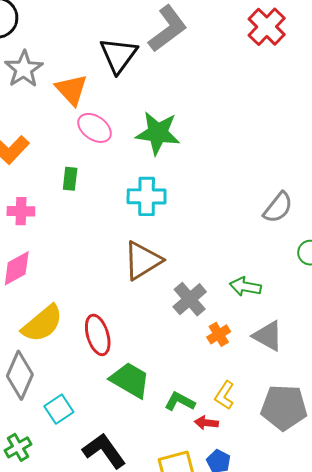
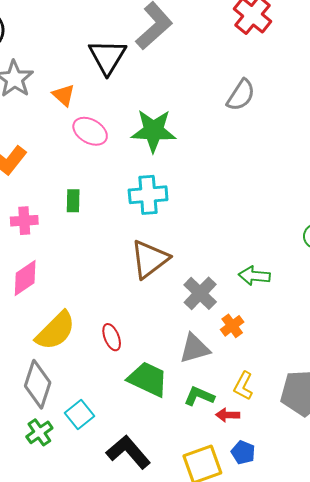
orange triangle: (71, 90) -> (64, 95), size x0.7
green rectangle: (70, 179) -> (73, 201), moved
gray semicircle: (278, 208) -> (241, 95), moved
red ellipse: (98, 335) -> (112, 337), size x0.7
gray triangle: (268, 336) -> (195, 348), moved, turned -40
green cross: (18, 447) -> (39, 432), moved

